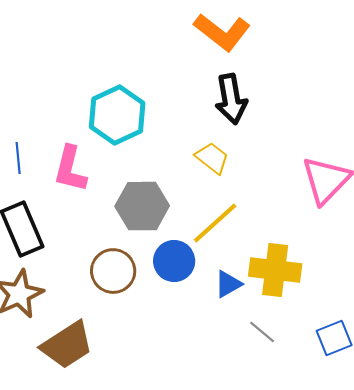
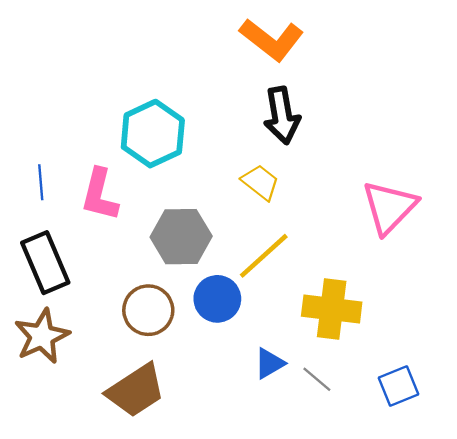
blue triangle: (228, 284) -> (269, 363), moved
brown trapezoid: (67, 345) -> (136, 391), moved

